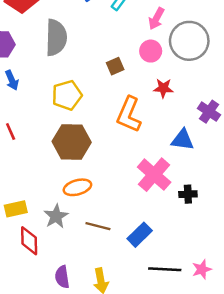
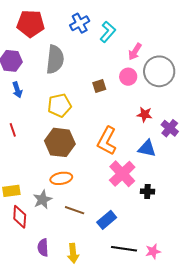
red star: (163, 88) -> (145, 114), moved
orange L-shape: (129, 115) -> (107, 141), moved

